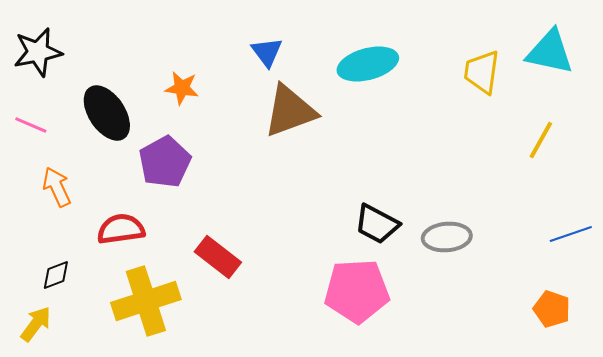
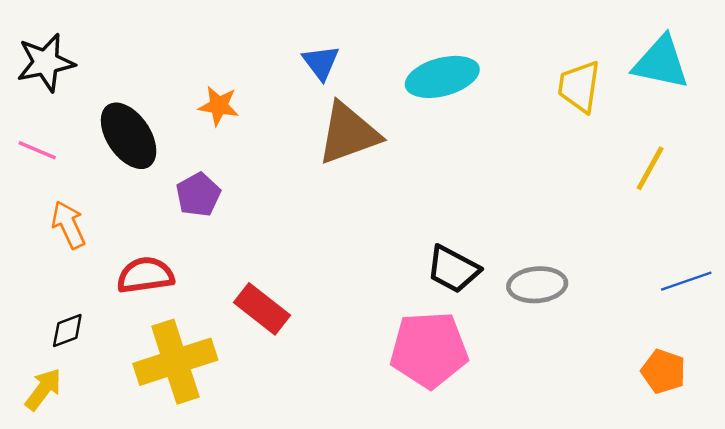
purple pentagon: (165, 162) -> (198, 195), size x0.7

